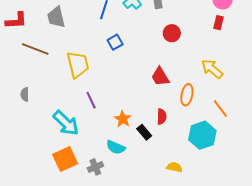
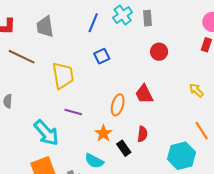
yellow arrow: (212, 69) -> (196, 90), size x0.7
orange ellipse: (187, 95) -> (118, 105), moved
purple line: (91, 100) -> (73, 112), turned -54

